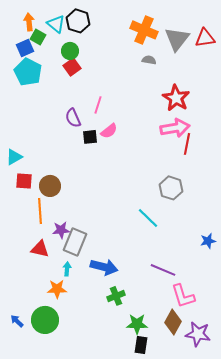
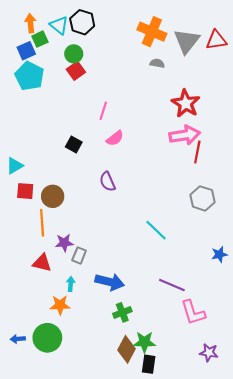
green square: (38, 37) -> (40, 39), turned 35
purple semicircle: (73, 118) -> (108, 182), moved
black square: (90, 137) -> (74, 145), moved, turned 35
gray hexagon: (171, 188) -> (203, 198), moved
gray rectangle: (75, 242) -> (79, 255), size x0.6
blue arrow: (17, 321) -> (18, 339), turned -48
brown diamond: (173, 322) -> (127, 349), moved
purple star: (198, 334) -> (209, 353), size x0.7

